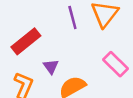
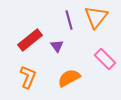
purple triangle: (51, 67) -> (57, 46), moved

